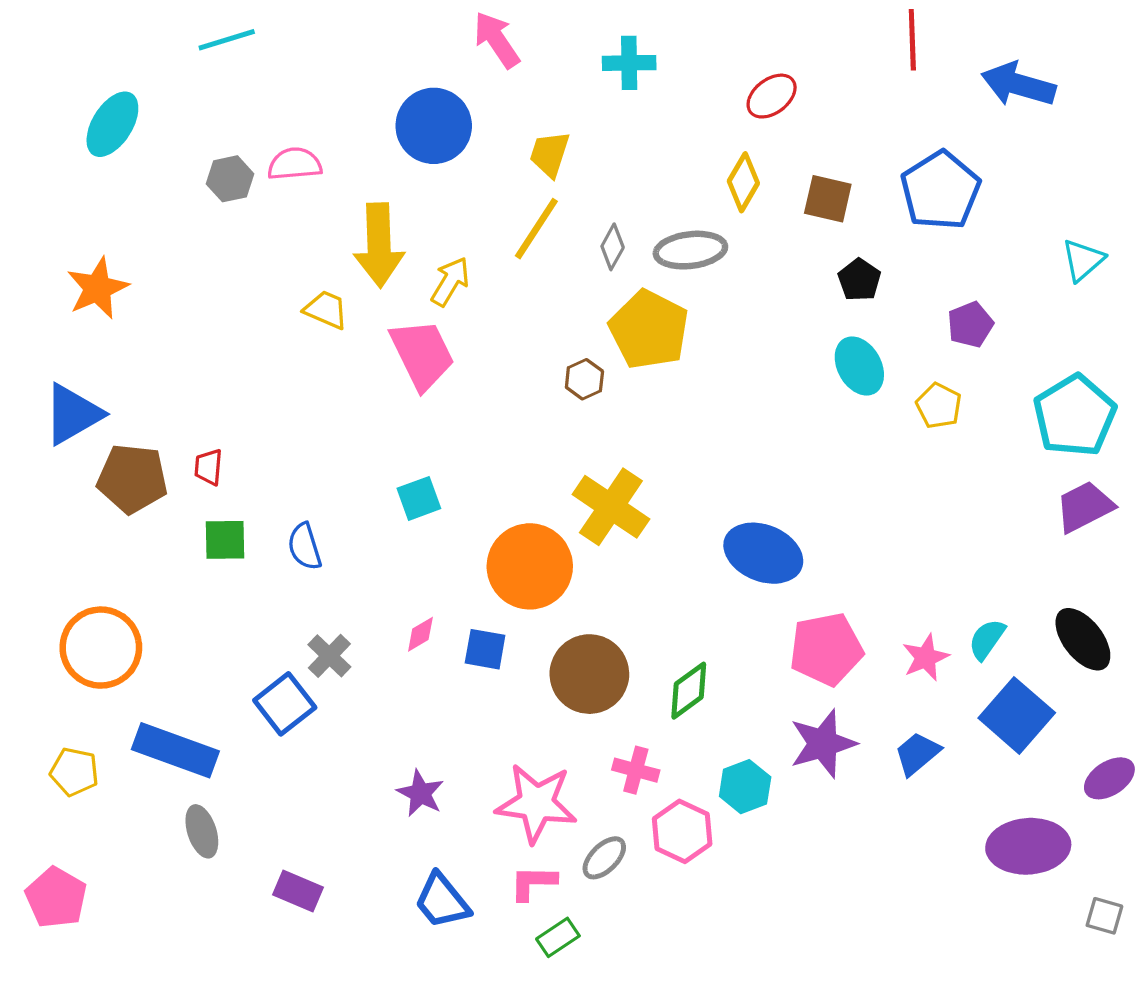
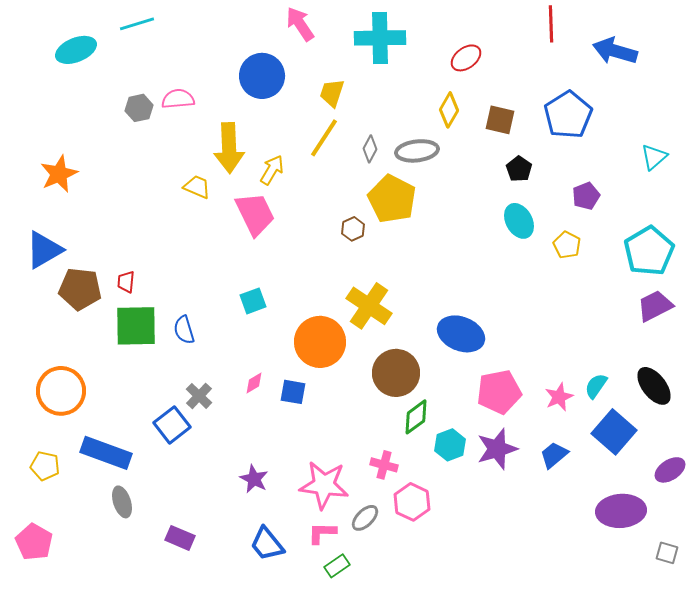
cyan cross: (629, 63) -> (380, 38), size x1.6
cyan ellipse: (112, 124) -> (76, 50), moved, turned 36
green square: (225, 540) -> (136, 326), size x1.6
brown circle: (589, 674) -> (396, 373), moved
cyan hexagon: (745, 787) -> (450, 445), moved

